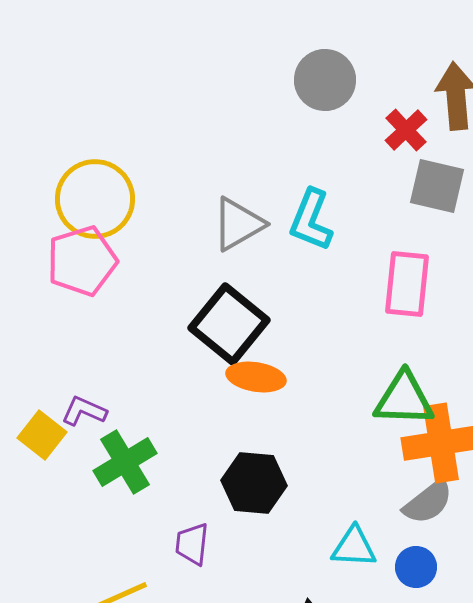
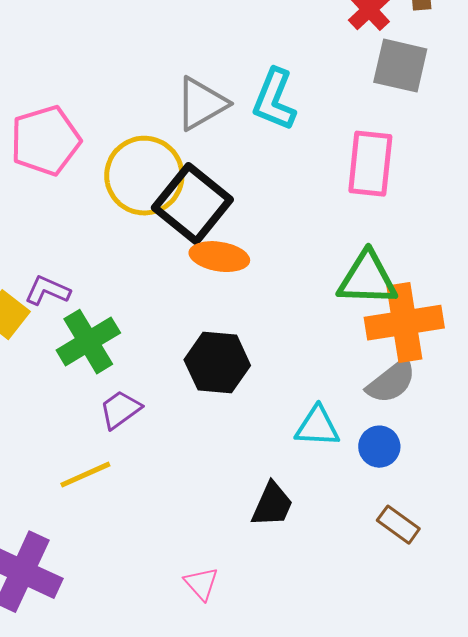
yellow circle: (95, 199) -> (144, 176), moved
purple trapezoid: (192, 544) -> (120, 410), moved, turned 48

